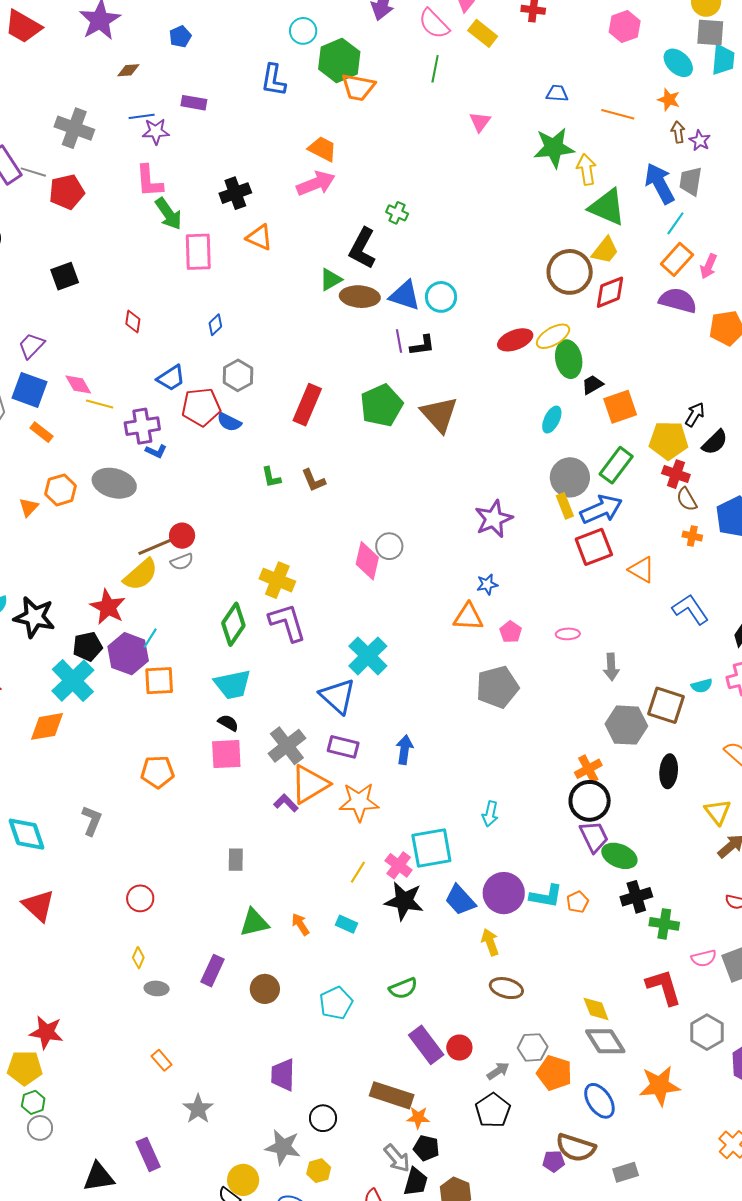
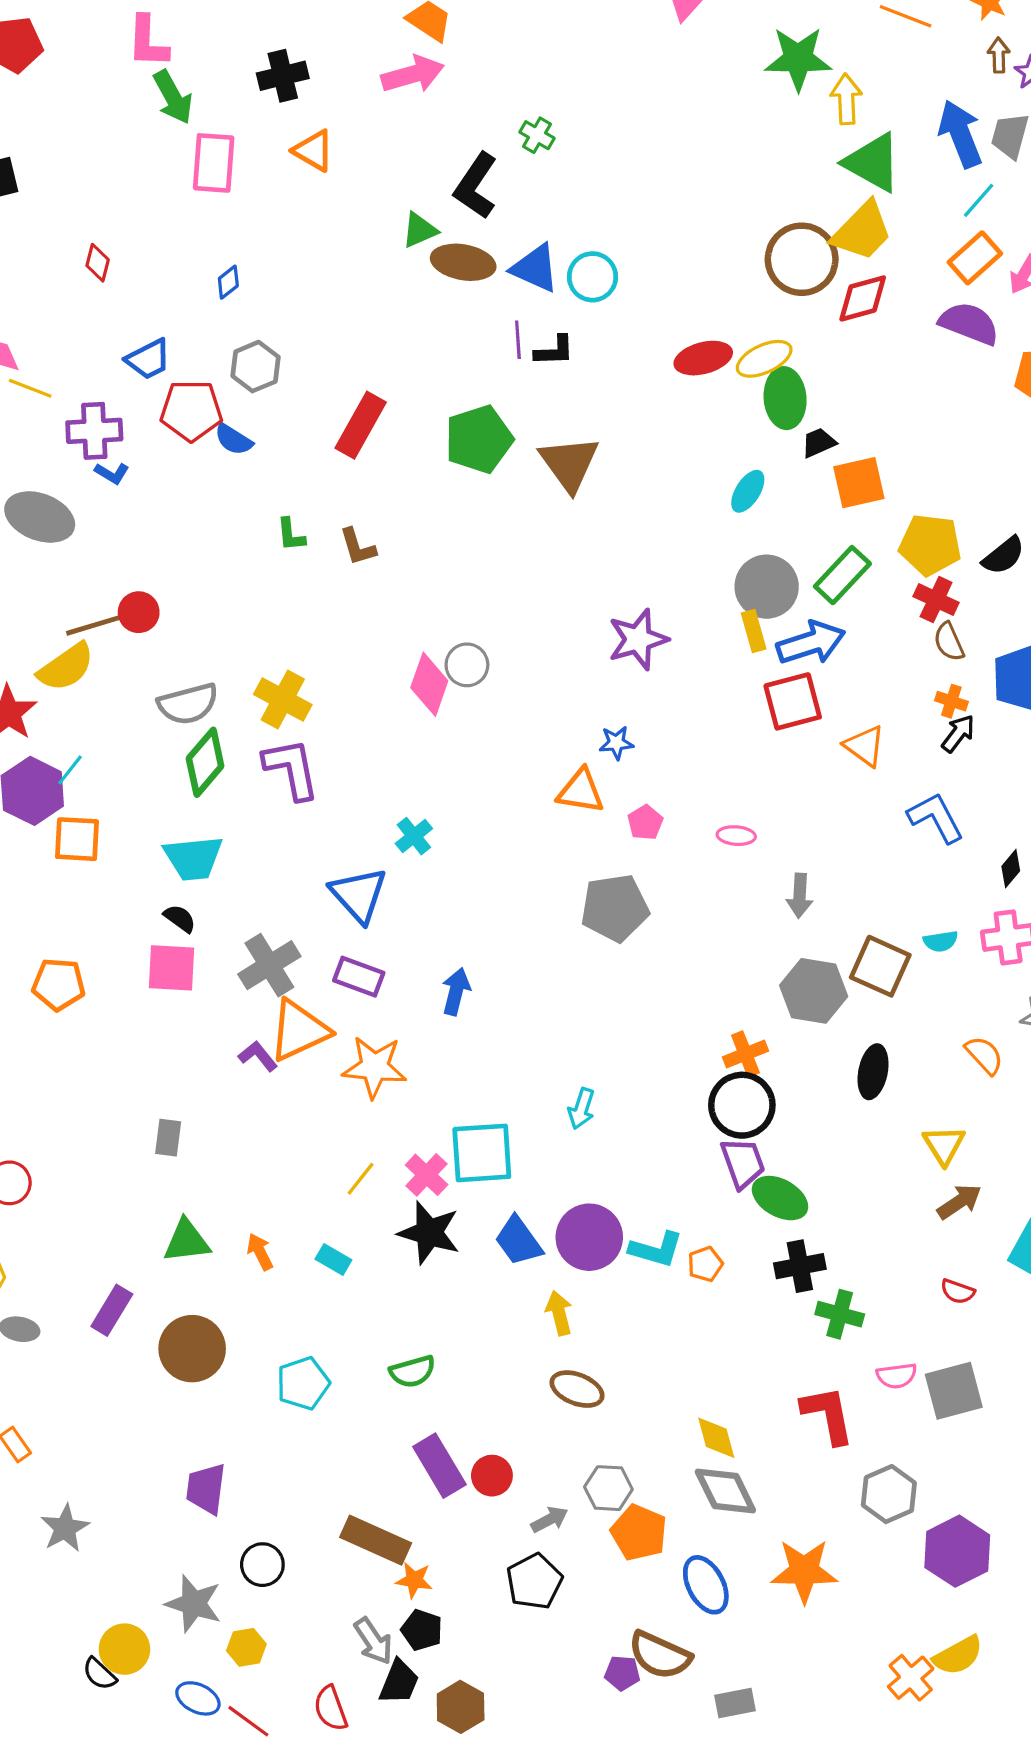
yellow trapezoid: (605, 250) -> (862, 231), size x1.4
black arrow: (695, 415) -> (958, 733), moved
gray semicircle: (182, 562) -> (188, 704), moved, size x1.6
cyan cross: (368, 656) -> (414, 836), size x0.6
brown circle: (265, 989) -> (192, 1349), size x1.4

